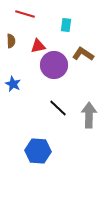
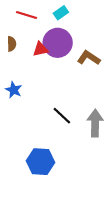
cyan rectangle: (66, 25) -> (61, 13), moved, turned 48
purple circle: (54, 65) -> (58, 43), moved

